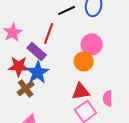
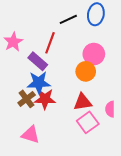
red star: (19, 66) -> (45, 99), moved
blue star: (38, 72) -> (39, 83), turned 30

